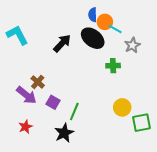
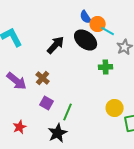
blue semicircle: (93, 15) -> (86, 17), turned -32
brown cross: (38, 82) -> (43, 78), moved
purple arrow: (26, 95) -> (17, 81), moved

